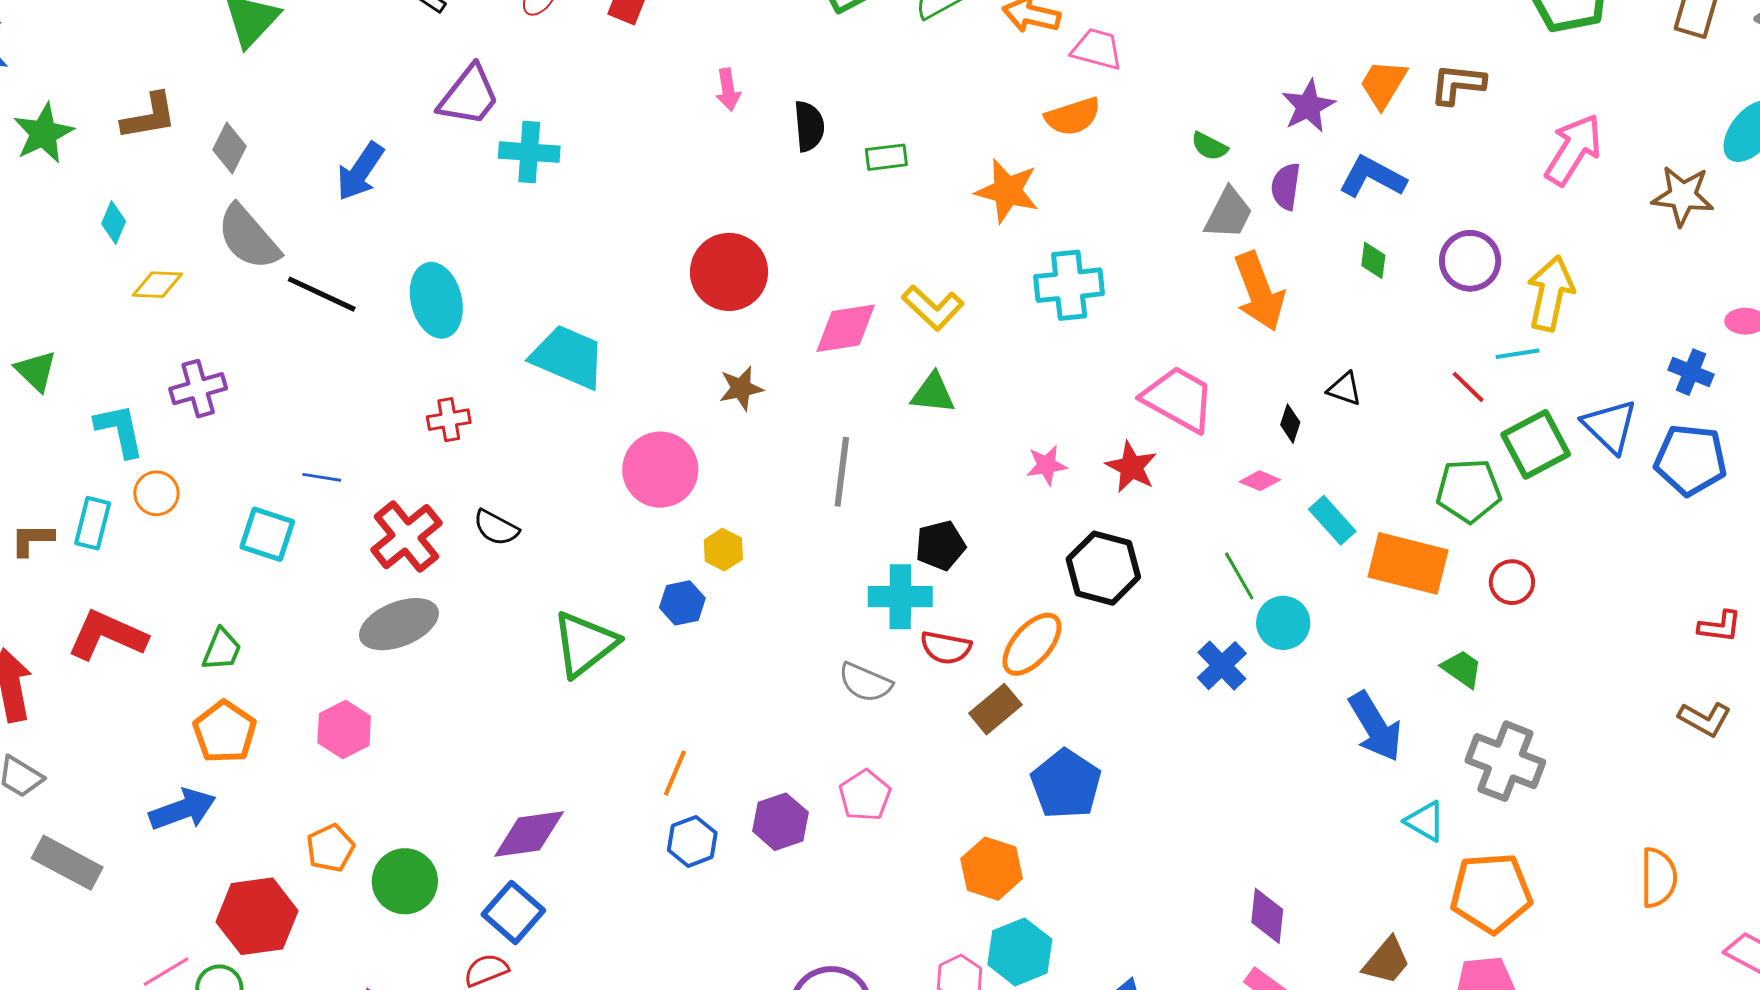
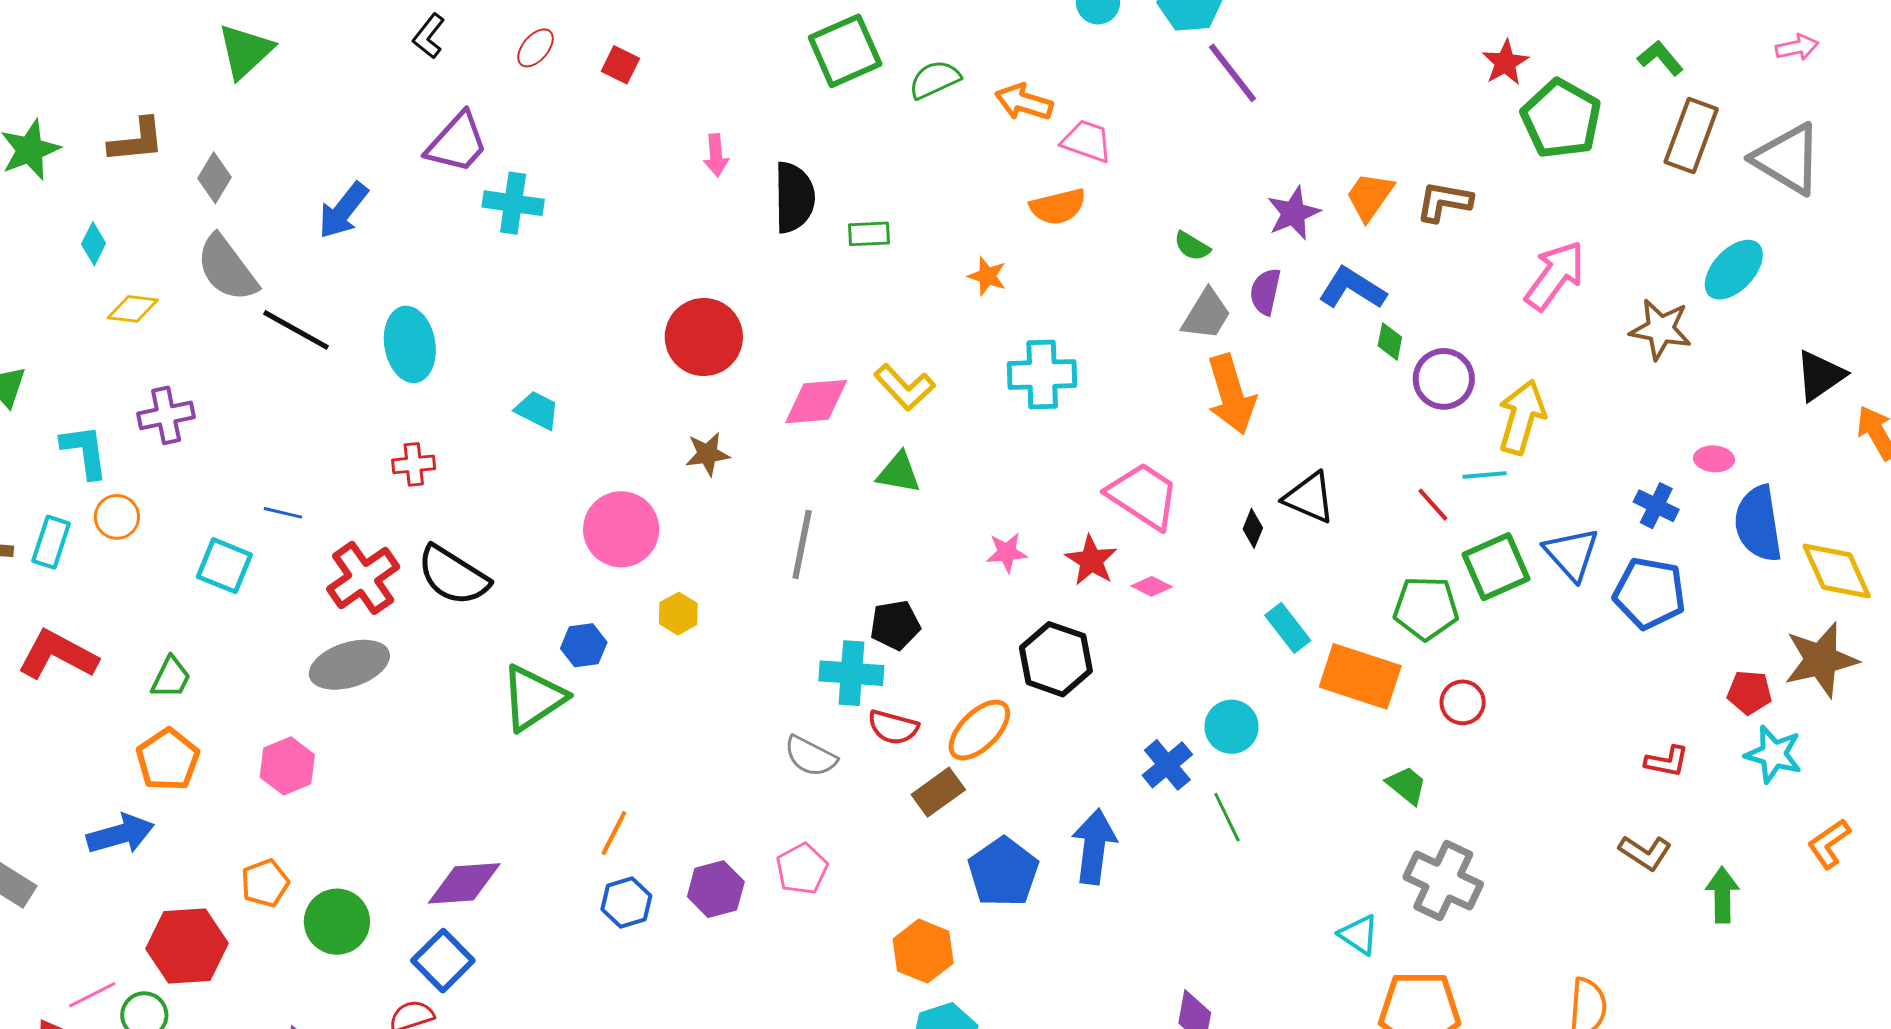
black semicircle: (809, 126) -> (794, 197), size x1.4
orange star: (1007, 191) -> (987, 276), size x0.6
green diamond: (1373, 260) -> (1390, 342), moved
cyan trapezoid: (568, 357) -> (537, 410), size x0.6
black triangle: (1345, 389) -> (1309, 498), size x1.5
pink diamond: (1260, 481) -> (1152, 586), moved
black semicircle: (496, 528) -> (453, 576), size x1.6
green line: (1239, 576) -> (1227, 817), moved
blue hexagon: (682, 603) -> (584, 645), moved
blue arrow: (1375, 727) -> (1094, 847), moved, turned -146

